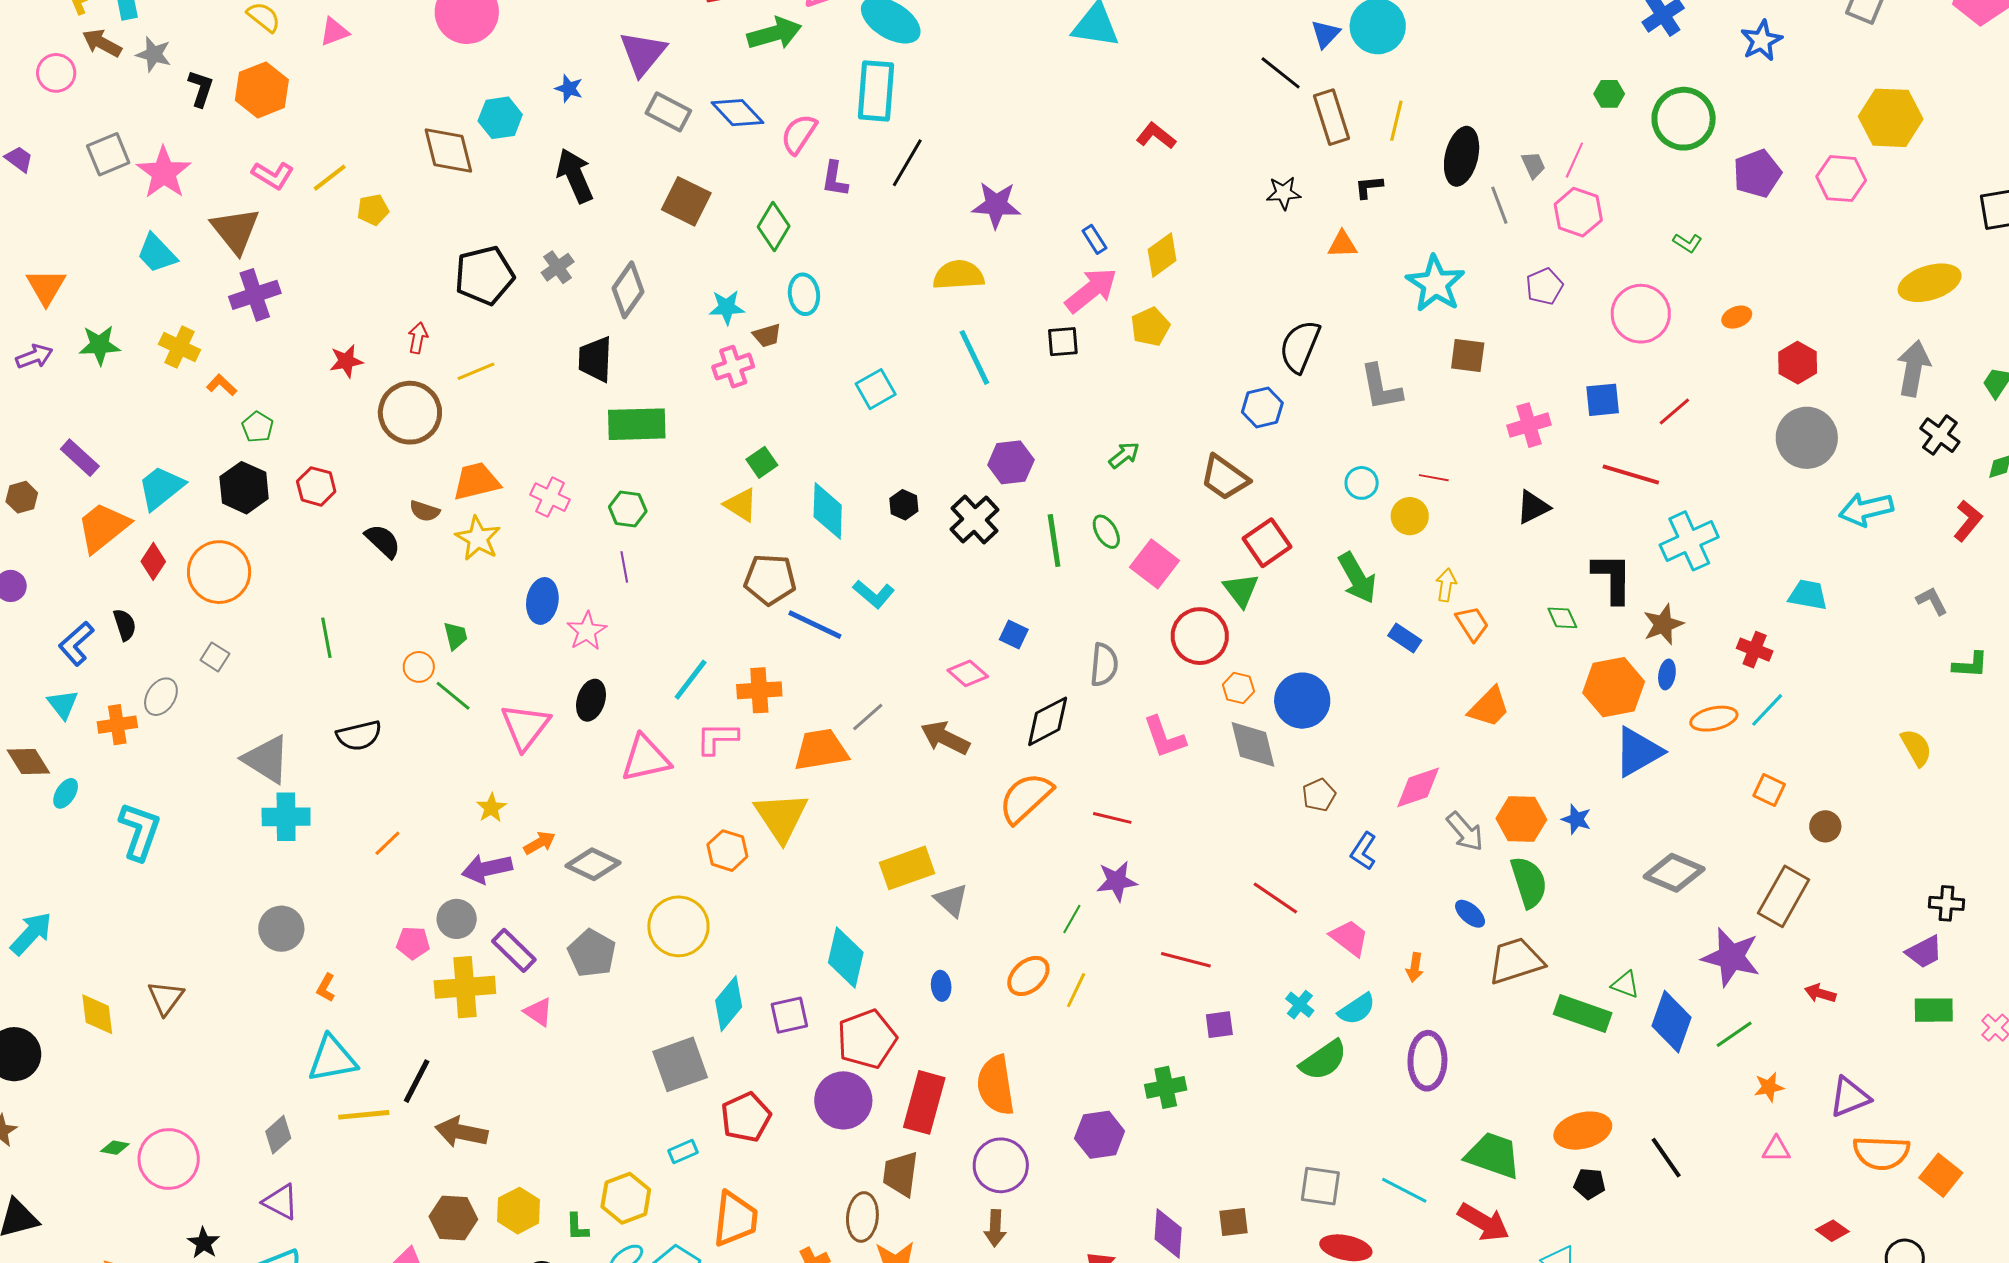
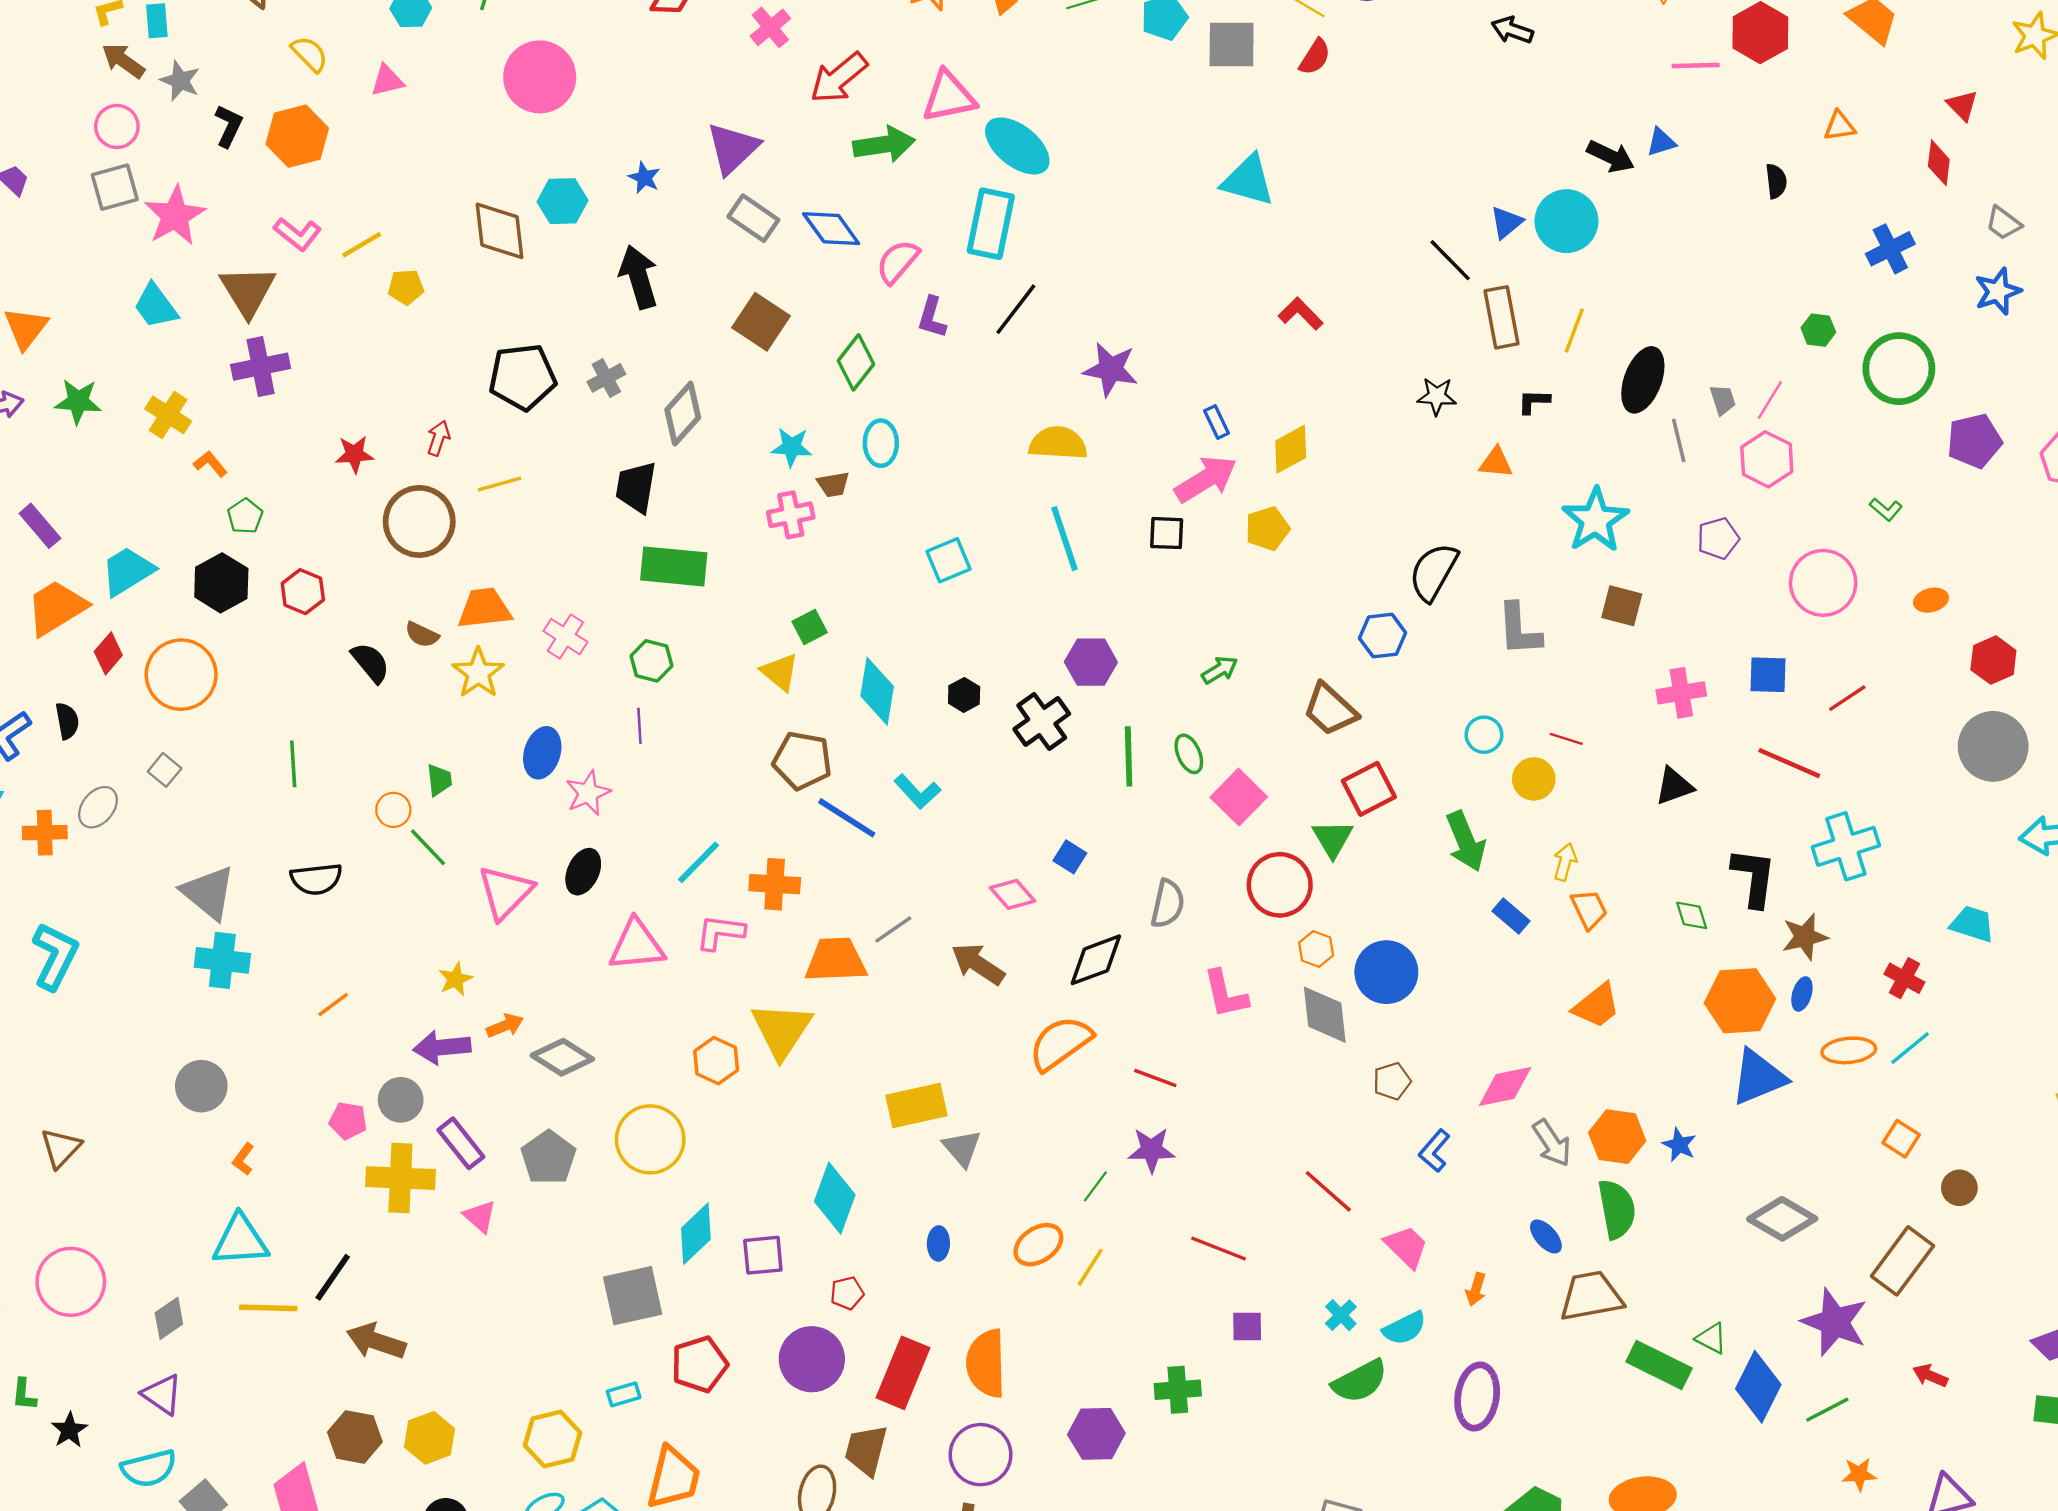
pink circle: (56, 73) -> (117, 126), moved
red pentagon: (867, 1039) -> (847, 1293), size x0.5
pink circle: (169, 1159) -> (71, 1282), moved
green L-shape: (577, 1227) -> (24, 1395), moved

